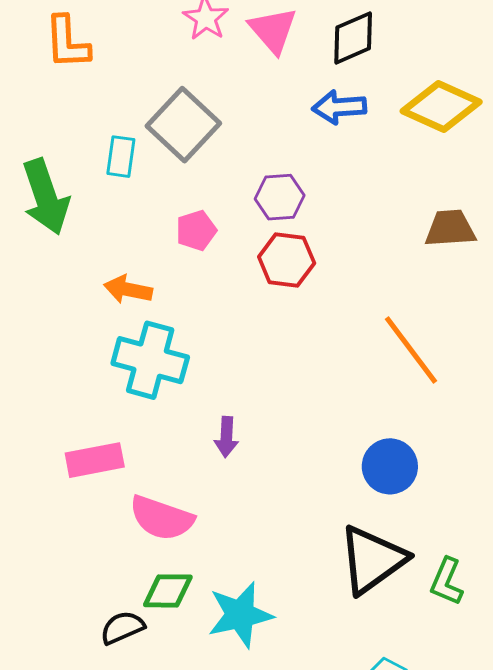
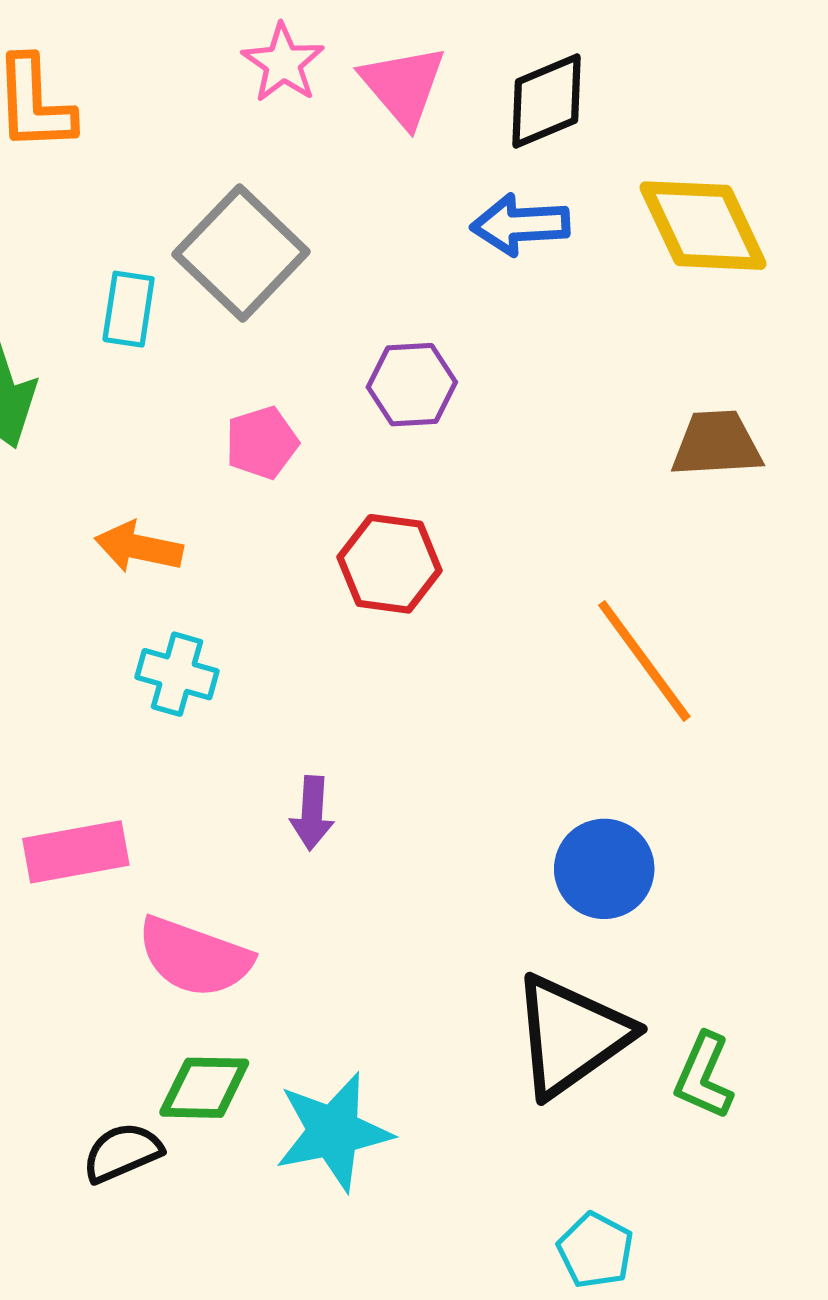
yellow diamond: (441, 107) -> (703, 226), turned 40
red hexagon: (287, 260) -> (390, 564), moved
cyan cross: (150, 360) -> (177, 674), size x0.6

